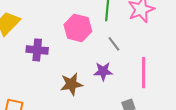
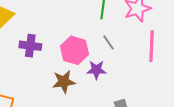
pink hexagon: (78, 28) -> (74, 50), moved
pink line: (144, 73) -> (152, 46), moved

